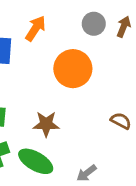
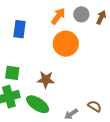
orange arrow: (35, 28) -> (58, 16), moved
brown semicircle: (121, 121) -> (95, 106), moved

